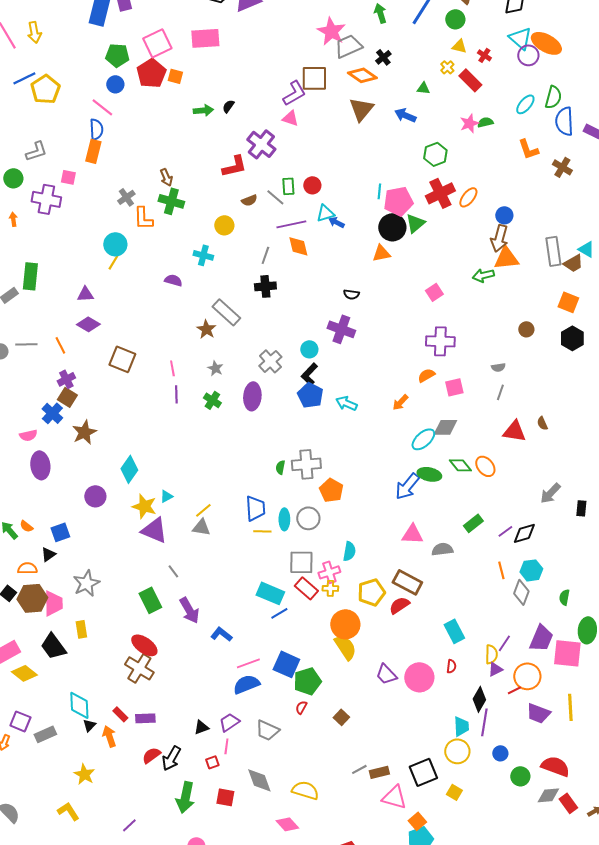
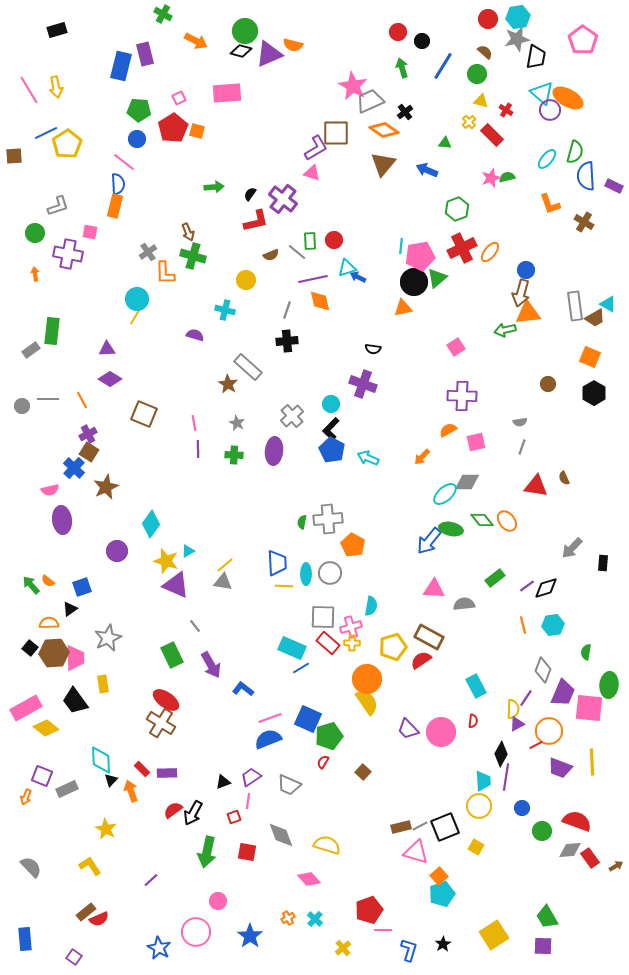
pink square: (157, 43) -> (179, 98), size x0.5
black semicircle: (228, 106) -> (250, 194), moved
green arrow: (203, 110) -> (214, 187), moved
green cross: (212, 400) -> (234, 455), turned -30
gray diamond: (521, 592) -> (543, 670), moved
gray line: (359, 769) -> (420, 826), moved

